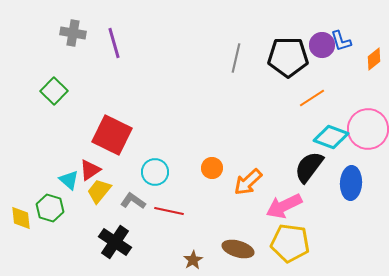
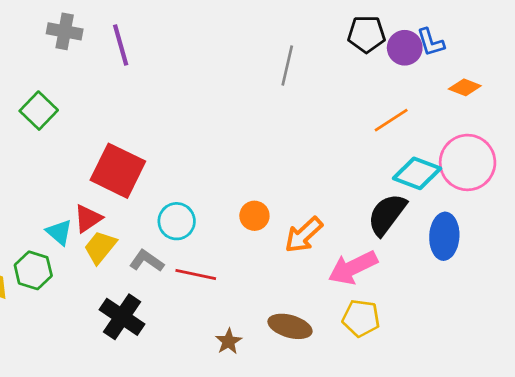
black pentagon: (288, 57) -> (366, 34), moved, size x0.7
orange diamond: (374, 59) -> (465, 87), moved, turned 60
yellow pentagon: (290, 243) -> (361, 318), size x0.7

